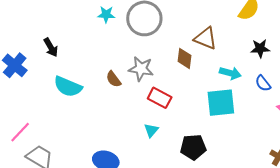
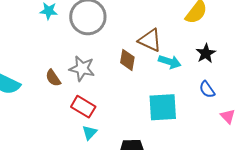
black star: (260, 48) -> (206, 53), turned -30
cyan arrow: (230, 73) -> (170, 62), moved
red rectangle: (160, 98) -> (83, 107), moved

